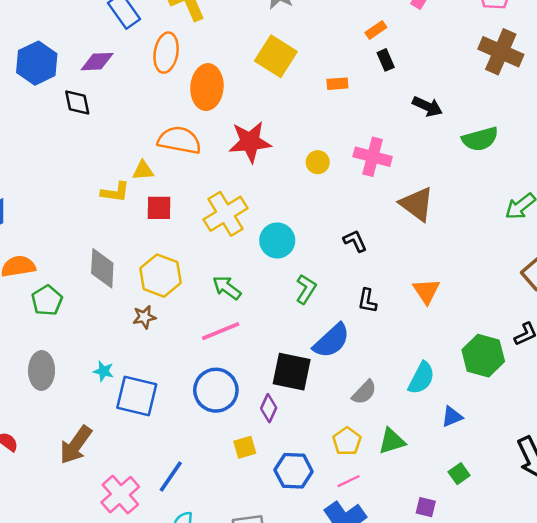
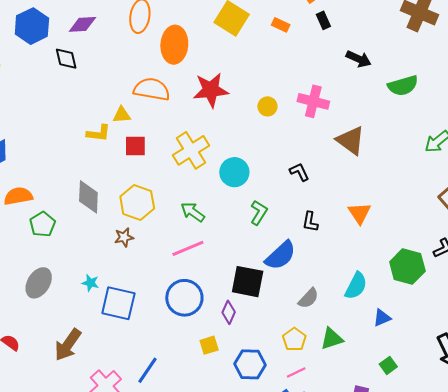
orange rectangle: (337, 84) -> (281, 25), moved, turned 30
gray ellipse: (42, 370) -> (39, 283), turned 32

